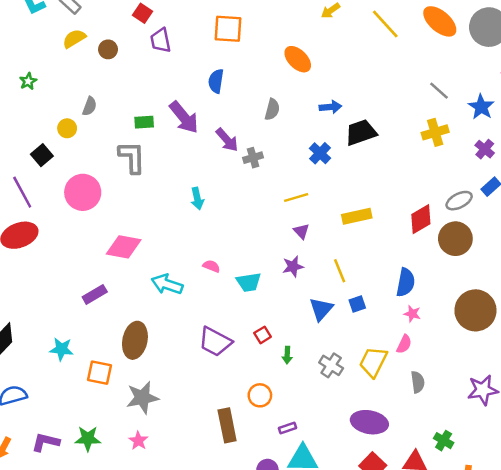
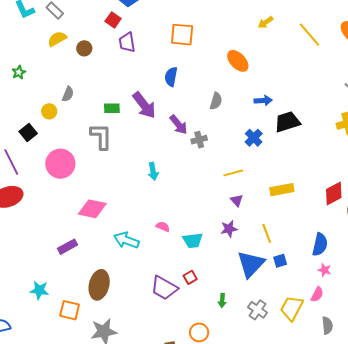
blue triangle: (321, 309) -> (251, 264), size x1.4
red square: (263, 335) -> (190, 277), moved

